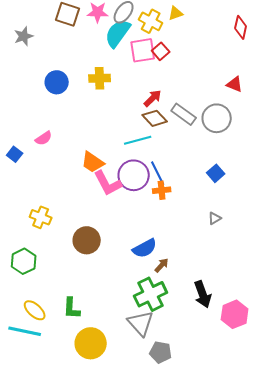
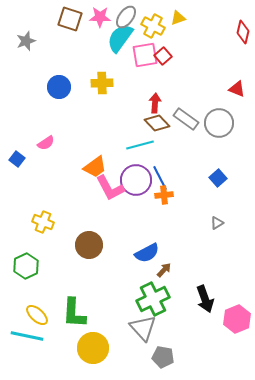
red arrow: (153, 98) -> (155, 103), turned -42
orange trapezoid: (93, 162) -> (95, 167), turned -70
green L-shape: (72, 308) -> (74, 313), size x1.4

